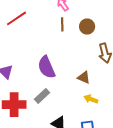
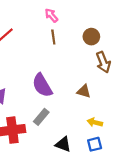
brown circle: (87, 27) -> (91, 37), moved
yellow arrow: (91, 99) -> (95, 122), moved

